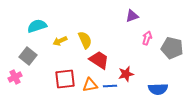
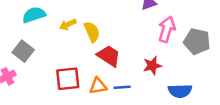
pink arrow: (147, 38) -> (167, 29), size x1.5
yellow arrow: (60, 41) -> (68, 24), moved
red star: (126, 74) -> (152, 66), moved

